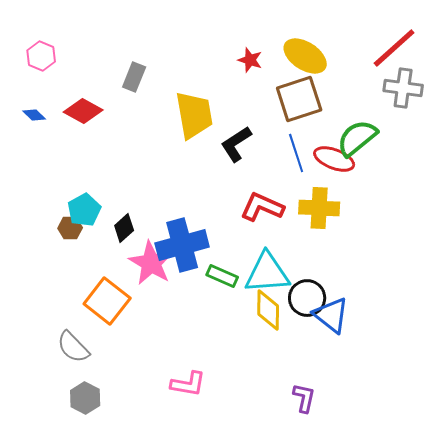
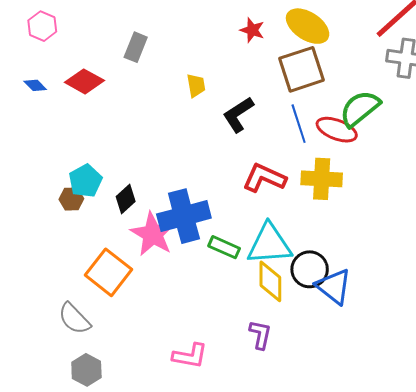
yellow trapezoid: (194, 115) -> (196, 85), size x0.5
purple L-shape: (304, 398) -> (260, 335), moved

